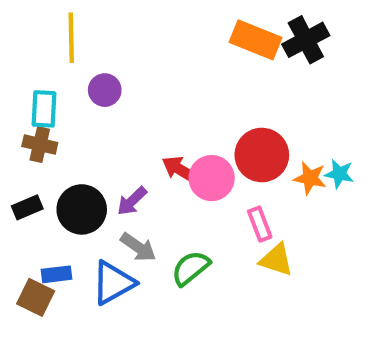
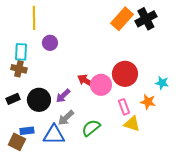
orange rectangle: (256, 40) -> (122, 19), turned -70
orange star: (310, 178) -> (148, 102), moved
gray arrow: (138, 247) -> (66, 118), turned 102
blue triangle: (113, 283) -> (54, 135), turned 30

